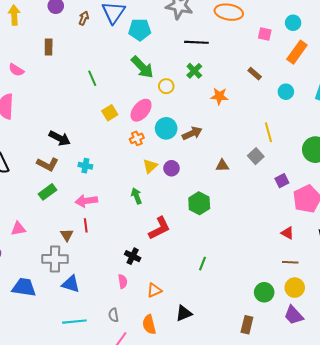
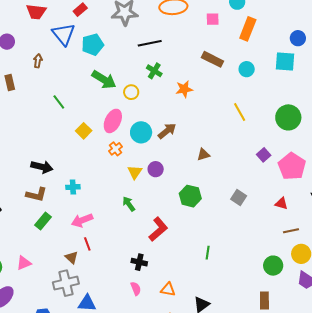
brown arrow: (84, 18) -> (38, 61), moved
brown rectangle: (255, 74) -> (212, 59), size x1.5
gray square: (256, 156) -> (239, 197), moved
orange triangle: (154, 290) -> (168, 290), turned 49

